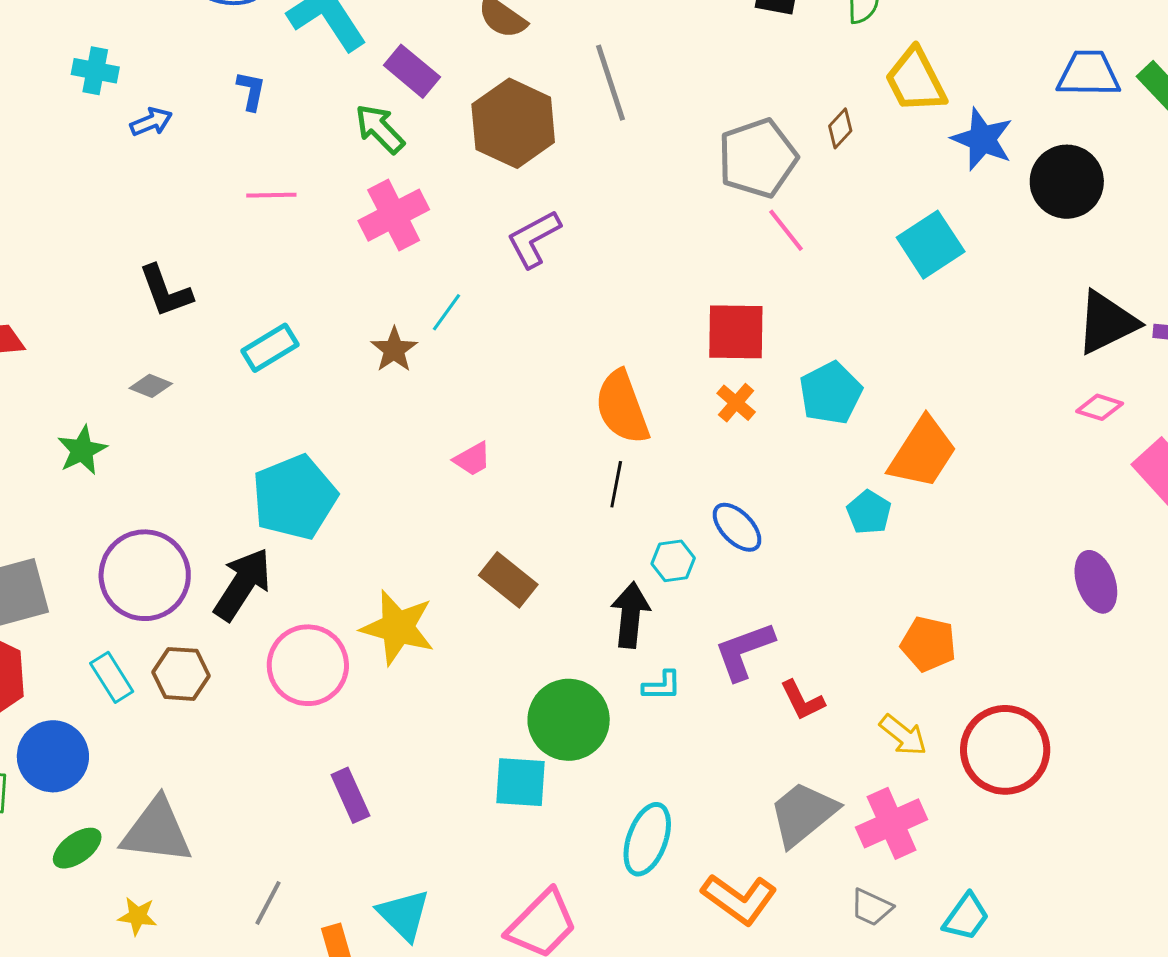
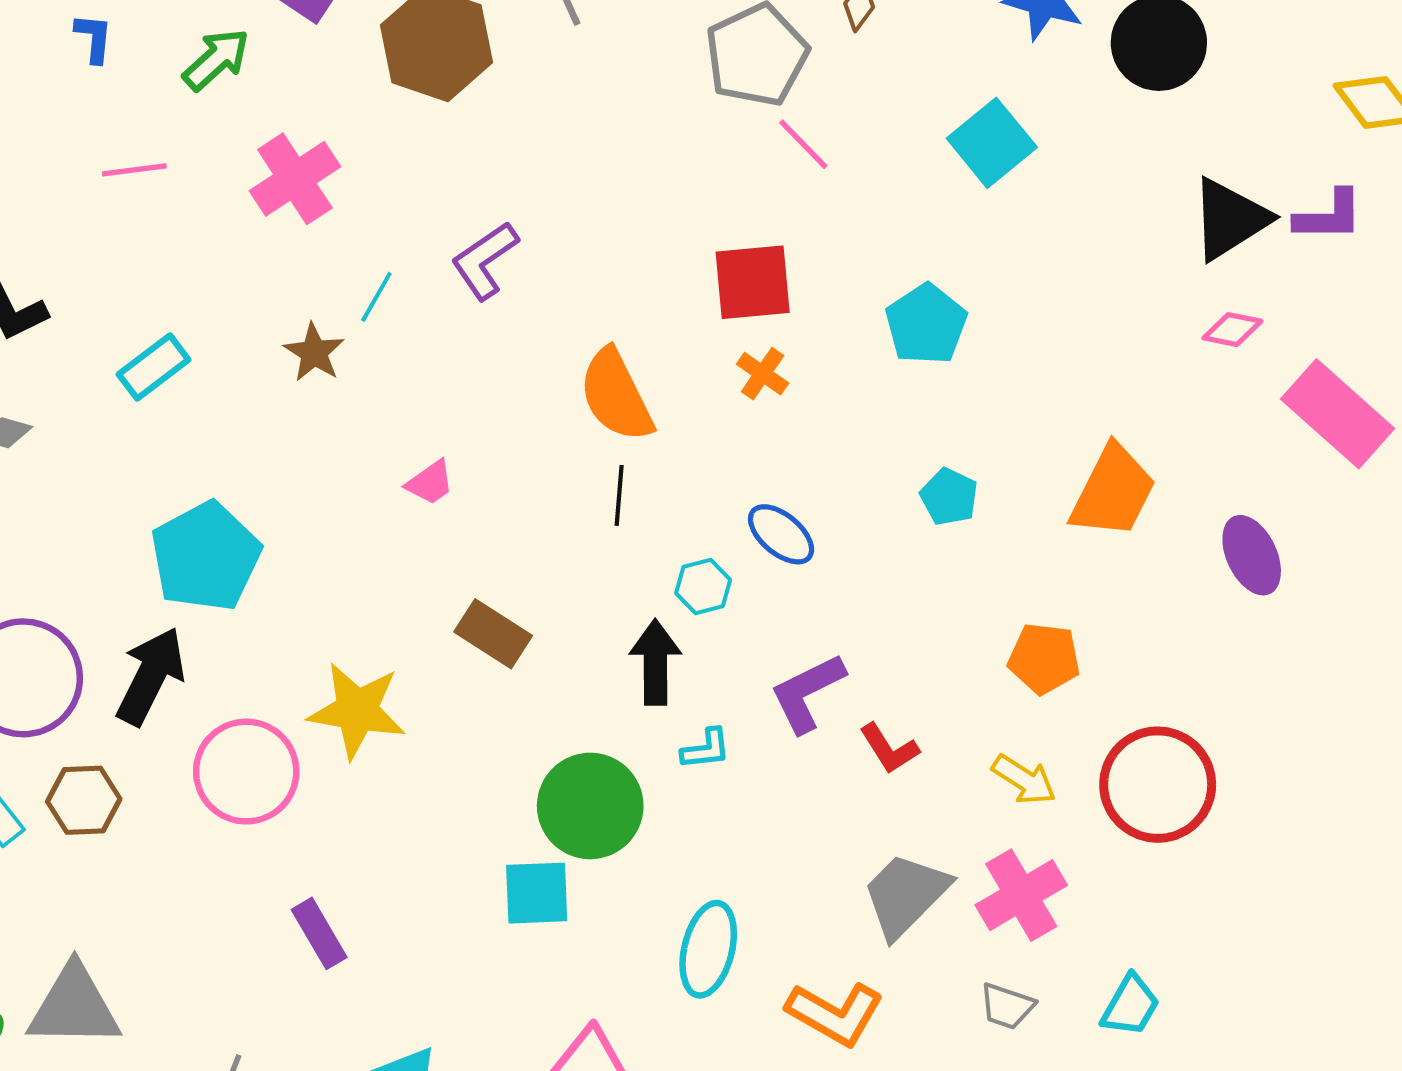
green arrow: (380, 129) -> (216, 59), moved, turned 98
purple L-shape: (534, 239) -> (485, 260), moved
cyan pentagon: (831, 393) -> (926, 324), moved
orange trapezoid: (923, 453) -> (1113, 491), moved

